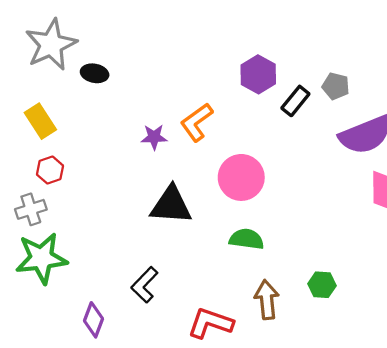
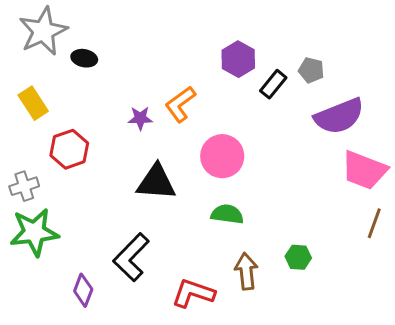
red hexagon: (50, 170) -> (69, 149), moved, size x1.5
black L-shape: (145, 285) -> (131, 257), size x1.4

